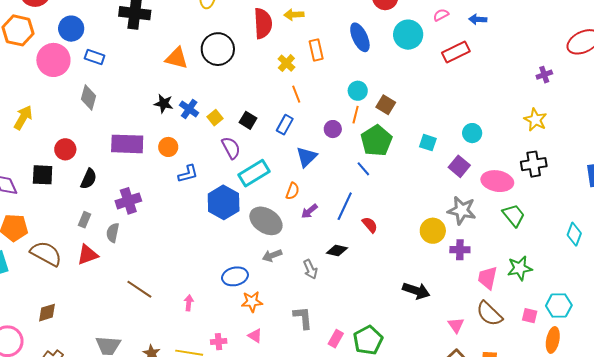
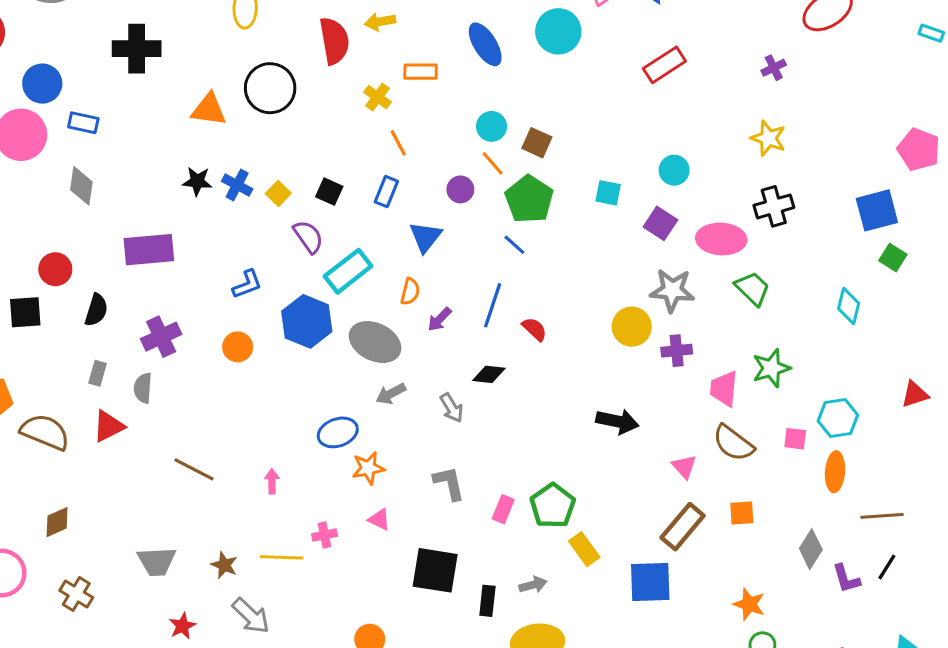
orange rectangle: (316, 50) -> (421, 72), turned -70
red rectangle: (456, 52) -> (664, 65), moved
orange line: (356, 115) -> (493, 163), turned -48
orange circle: (168, 147) -> (238, 347), moved

